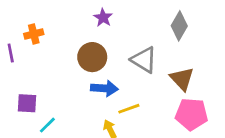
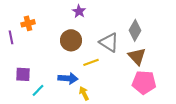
gray diamond: (179, 26) -> (135, 30), moved
blue arrow: (104, 88) -> (68, 78), moved
yellow line: (129, 109) -> (91, 62), moved

